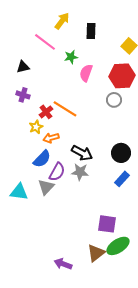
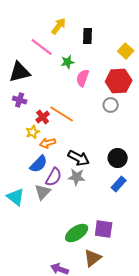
black triangle: (23, 67) -> (20, 72), size x1.6
cyan triangle: (19, 192) -> (16, 197), turned 30
green ellipse: (118, 246) -> (77, 233), moved

